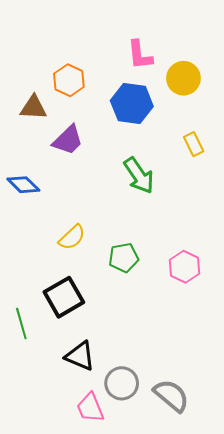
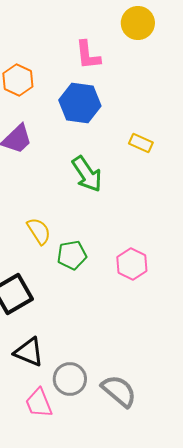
yellow circle: (183, 78) -> (138, 23), moved
yellow rectangle: (194, 144) -> (141, 143), turned -40
yellow semicircle: (72, 237) -> (39, 231), moved, turned -80

